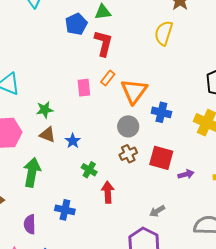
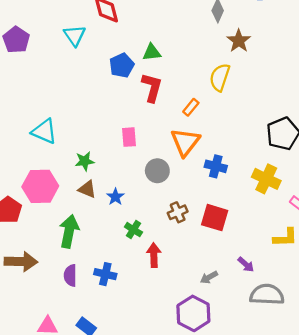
orange rectangle: (108, 78) -> (191, 107), moved
gray circle: (128, 126) -> (157, 171), moved
purple arrow: (186, 174) -> (246, 264), moved, turned 56
purple semicircle: (30, 224) -> (70, 275), moved

